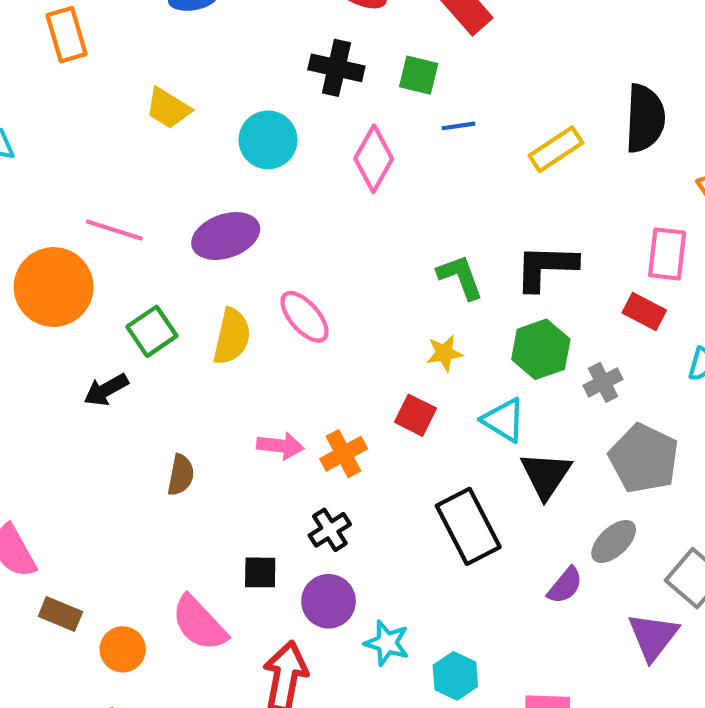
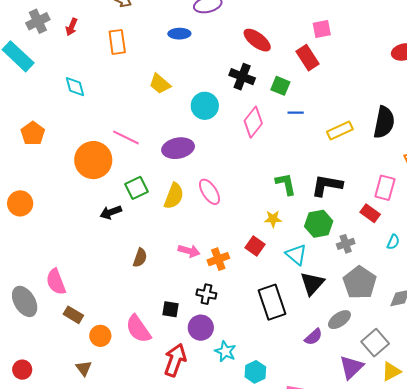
black cross: (330, 530) -> (206, 294), turned 36

